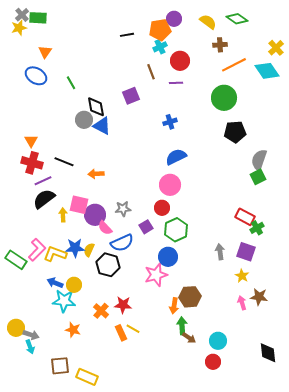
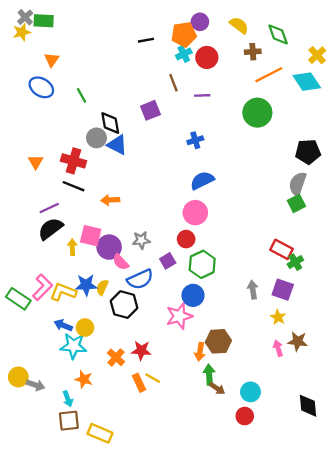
green diamond: (237, 19) -> (278, 34), moved, turned 35
red circle: (180, 61) -> (207, 57), moved
black pentagon: (235, 132) -> (308, 152), moved
red cross: (32, 163) -> (73, 161), moved
cyan arrow: (30, 347) -> (68, 399), moved

